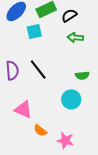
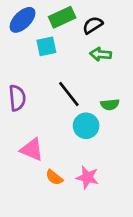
black line: (38, 69) -> (69, 94), moved
cyan circle: (71, 99) -> (86, 126), moved
pink star: (65, 140) -> (87, 177), moved

